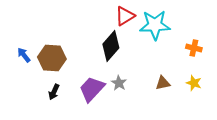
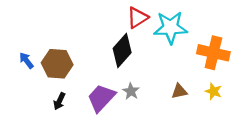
orange cross: (194, 48) -> (213, 53), size x1.8

